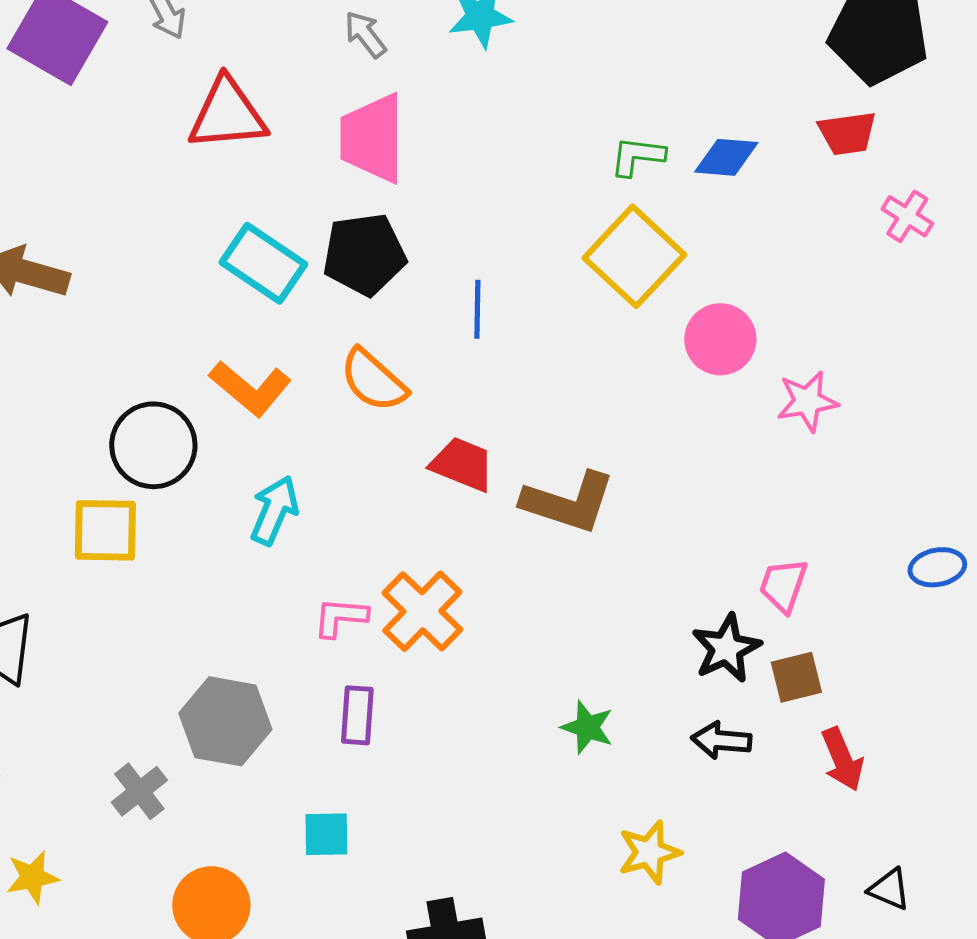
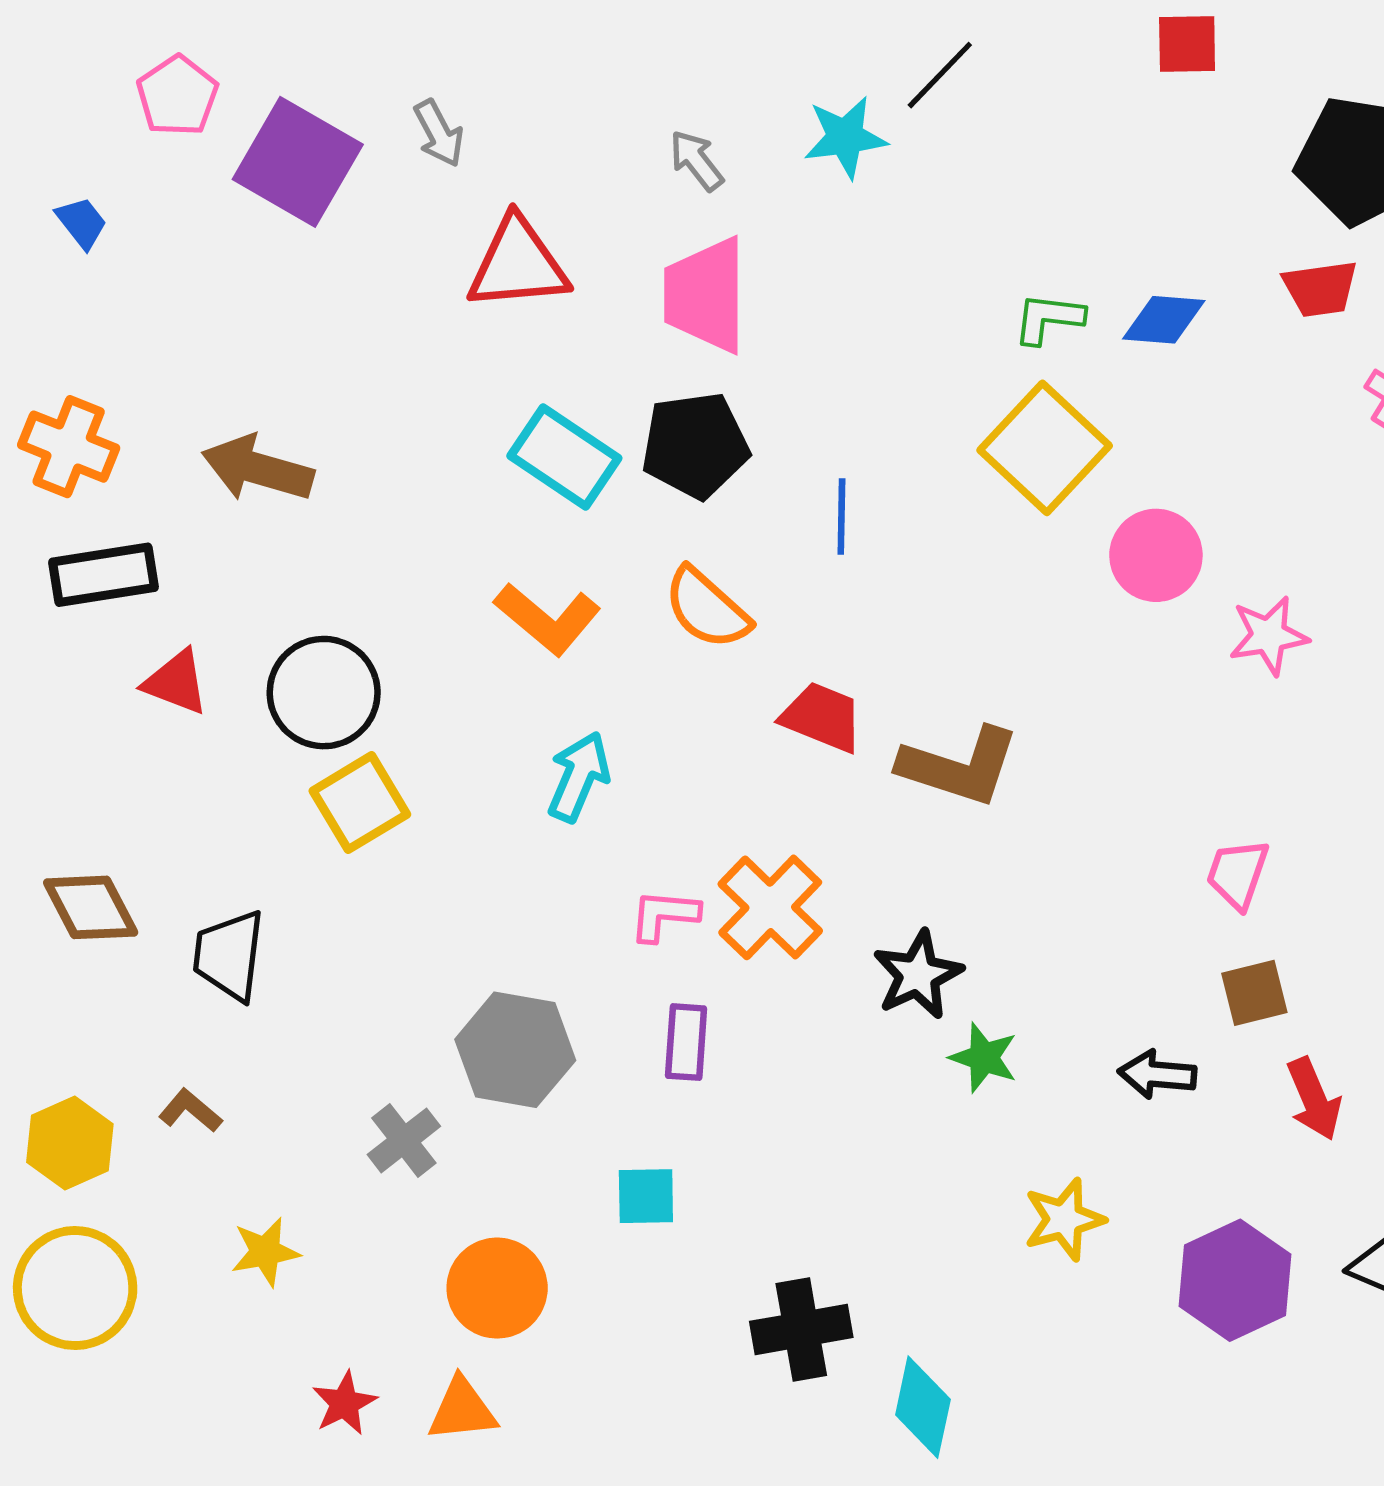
black circle: (153, 445) -> (324, 693), moved
yellow square: (105, 530) -> (360, 803), turned -32
black star: (726, 648) -> (918, 975), moved

